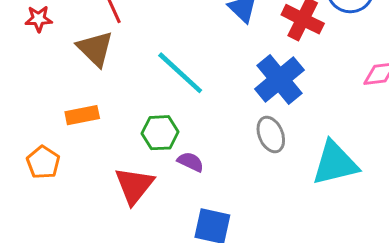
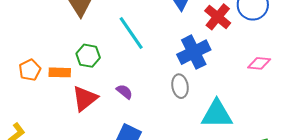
orange rectangle: (82, 115) -> (60, 72), moved
green hexagon: (160, 133) -> (88, 56), moved

